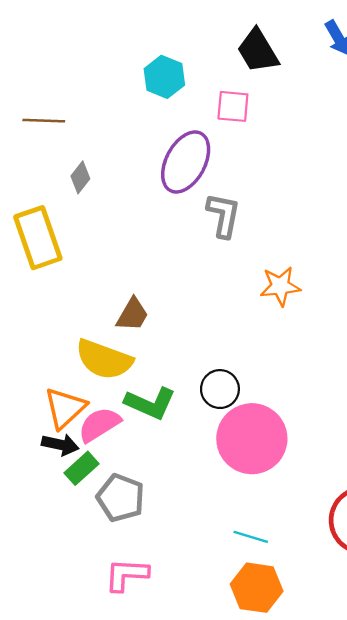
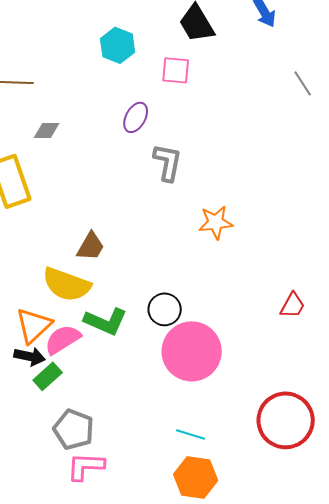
purple ellipse: (186, 162) -> (136, 117), size x0.6
gray diamond: (80, 177) -> (47, 130), turned 52
gray pentagon: (121, 498) -> (74, 429), moved

